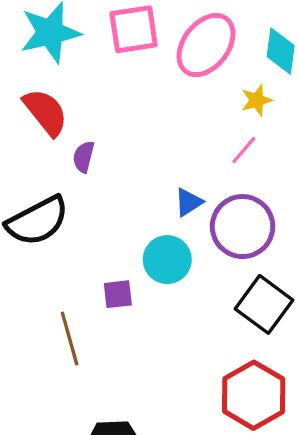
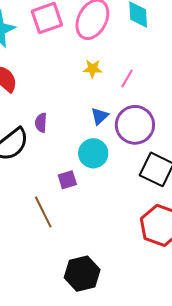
yellow star: (257, 100) -> (93, 69), moved, turned 30
purple semicircle: (84, 157) -> (41, 123), moved

